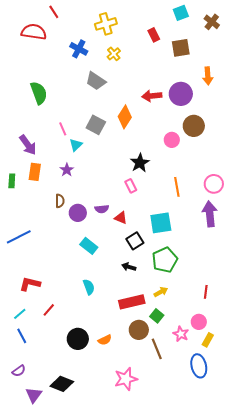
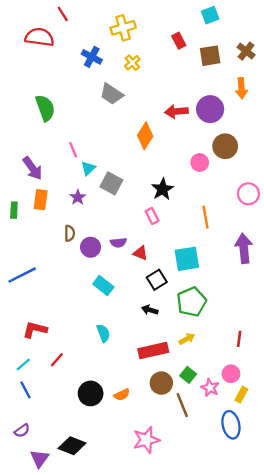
brown cross: (212, 22) -> (246, 51), moved
gray square: (96, 125) -> (111, 183), moved
pink circle: (214, 184) -> (248, 194), moved
green square: (157, 316) -> (188, 375), moved

